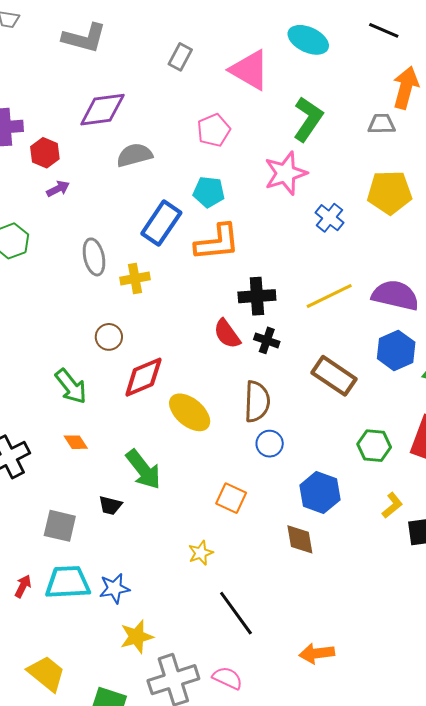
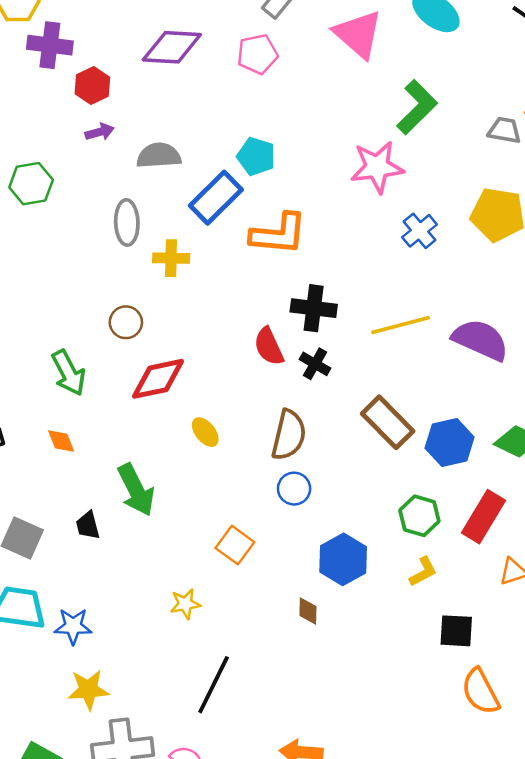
pink pentagon: (214, 130) -> (257, 54), moved
gray semicircle: (134, 155) -> (159, 156), moved
cyan pentagon: (209, 192) -> (256, 156), moved
blue hexagon: (396, 350) -> (450, 443), moved
yellow ellipse: (190, 412) -> (205, 432), size x0.6
black trapezoid: (110, 505) -> (88, 525), turned 50
yellow L-shape: (392, 505) -> (423, 572), moved
brown diamond: (300, 539) -> (308, 611), size x0.7
black line: (236, 613) -> (214, 685), turned 51

